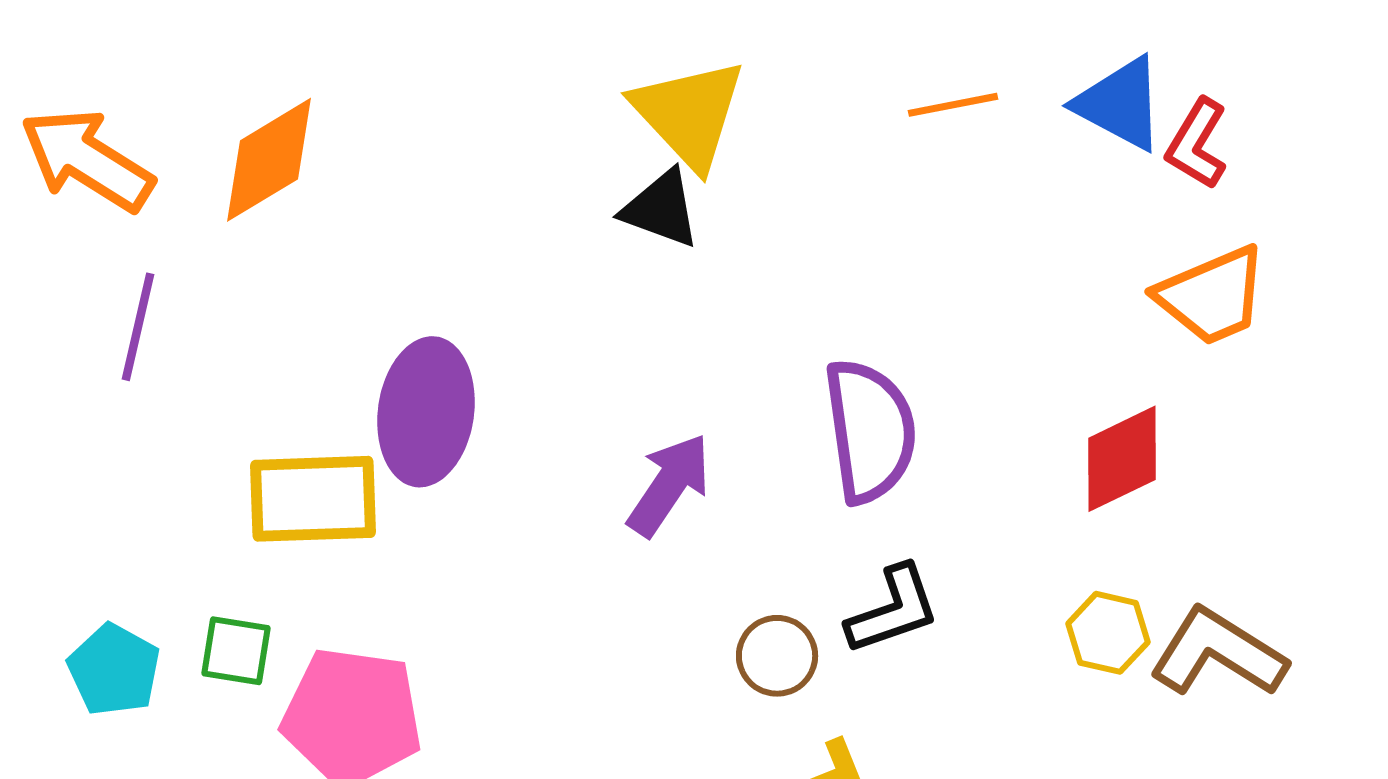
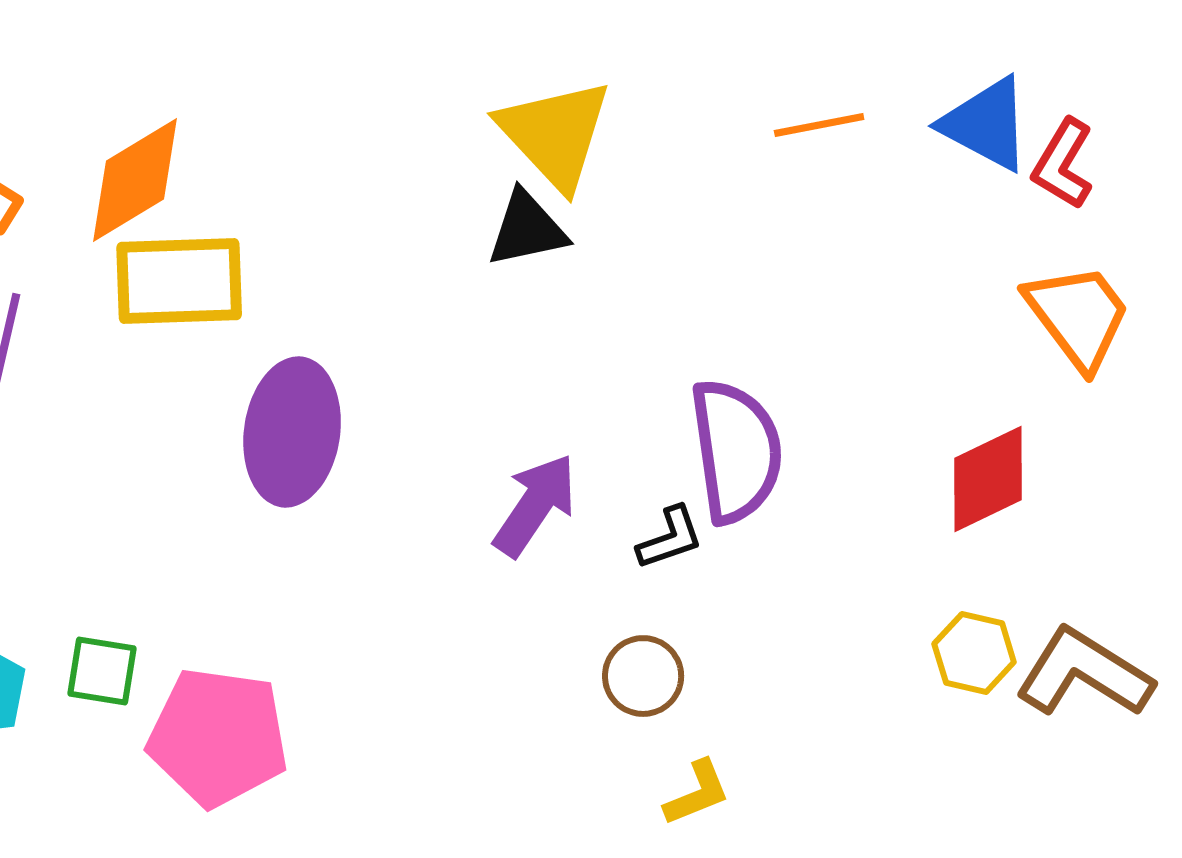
black triangle: (661, 209) -> (527, 229), turned -32
orange trapezoid: (1212, 296) -> (1078, 316), turned -104
yellow rectangle: (313, 499) -> (179, 281), moved
black L-shape: (893, 610) -> (670, 538), moved, size x0.7

